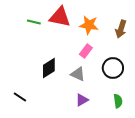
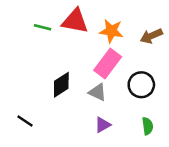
brown arrow: (121, 29) -> (151, 36), turned 48
pink rectangle: (86, 51) -> (108, 63), size x1.6

